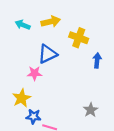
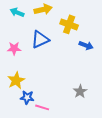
blue arrow: (97, 60) -> (86, 45), turned 104
pink star: (35, 73) -> (14, 48), moved

